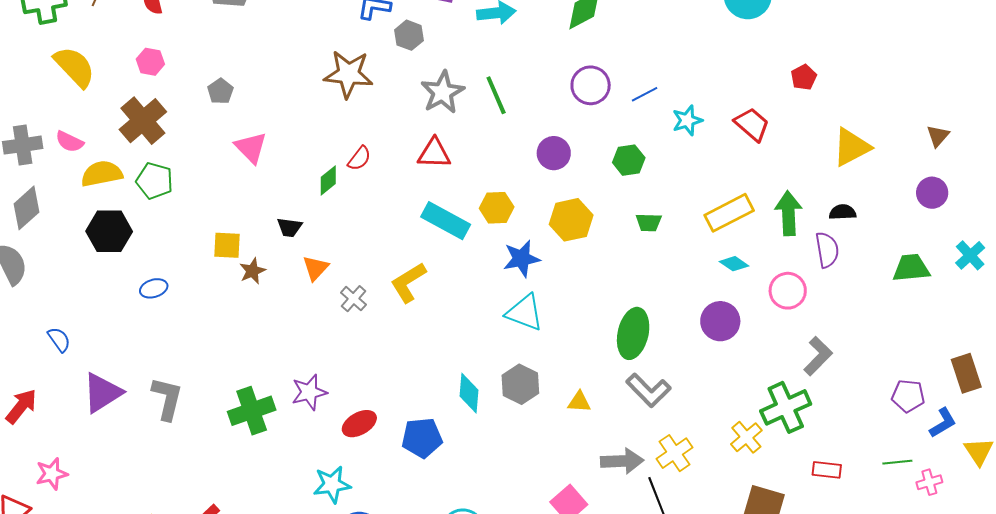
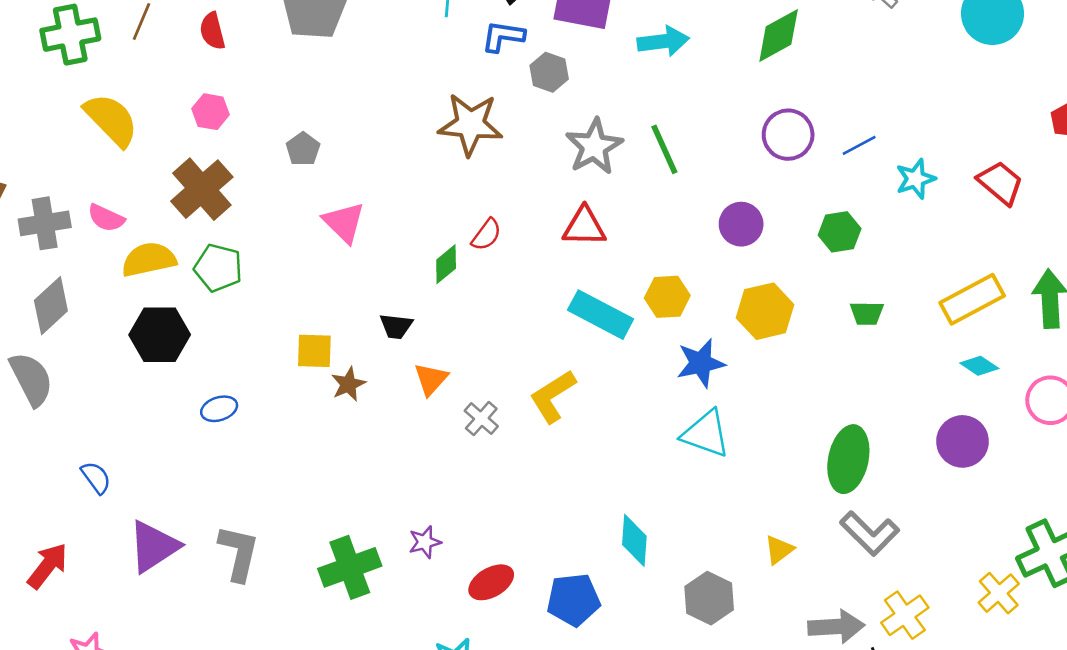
gray hexagon: (520, 384) -> (709, 598), moved
purple star: (309, 392) -> (425, 542), size x0.7
yellow triangle: (579, 402) -> (779, 550), turned -40

